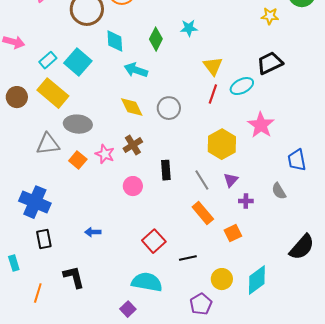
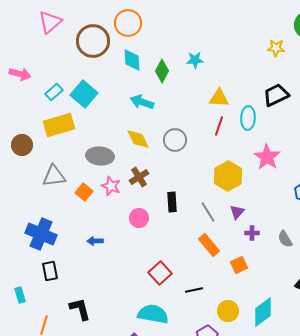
cyan diamond: (115, 41) -> (132, 60), moved
yellow triangle: (213, 66) -> (219, 98), turned -50
cyan ellipse: (242, 86) -> (248, 118), turned -60
yellow rectangle: (53, 93) -> (59, 125), turned -56
brown circle: (17, 97) -> (22, 145), moved
gray ellipse: (78, 124) -> (100, 156), moved
gray semicircle: (279, 191) -> (285, 239), moved
blue arrow: (93, 232) -> (95, 241), moved

